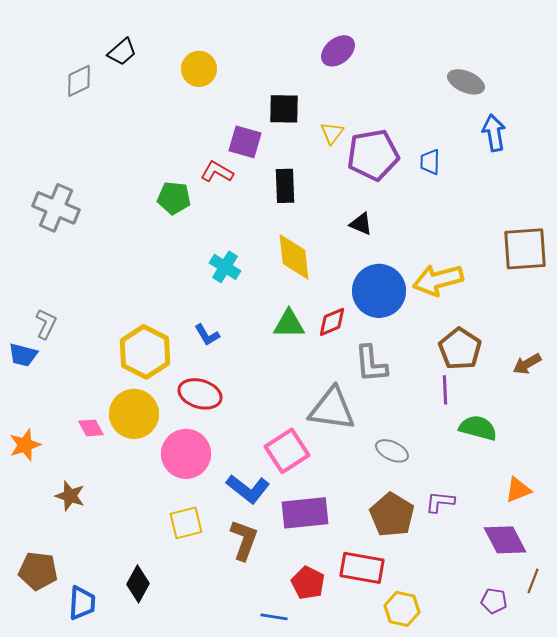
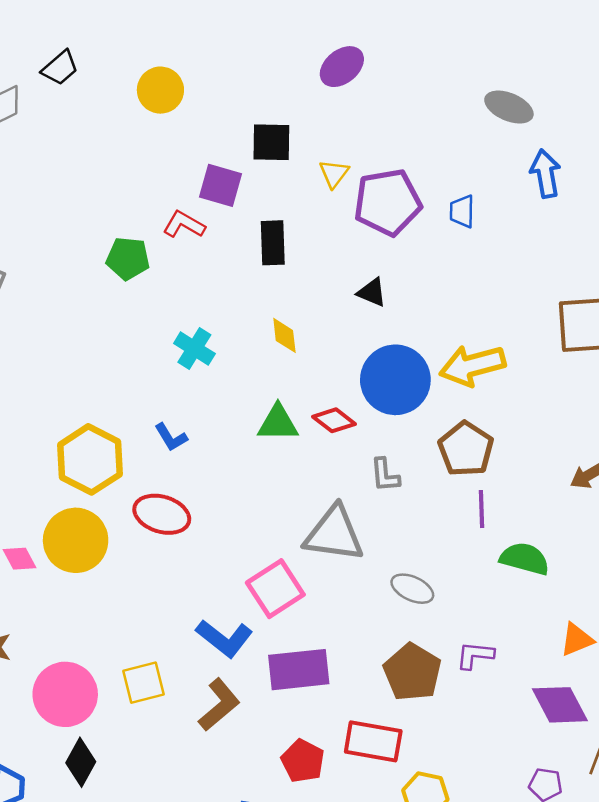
yellow diamond: (294, 257) -> (284, 335), size x0.6
red diamond: (332, 322) -> (334, 420), turned 60
brown pentagon: (460, 349) -> (466, 449), moved
gray L-shape: (371, 364) -> (385, 475), size x0.7
pink circle: (186, 454) -> (65, 694), moved
brown L-shape: (244, 540) -> (219, 705), turned 30

